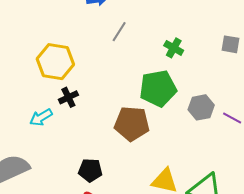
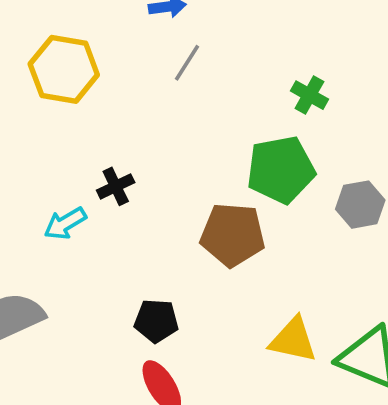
gray line: (119, 32) -> (187, 63), moved
yellow hexagon: (55, 62) -> (64, 69), moved

